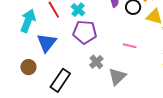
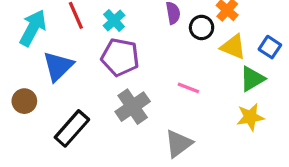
gray cross: (96, 62) -> (133, 107), size x1.5
gray triangle: (117, 76) -> (178, 144), moved

